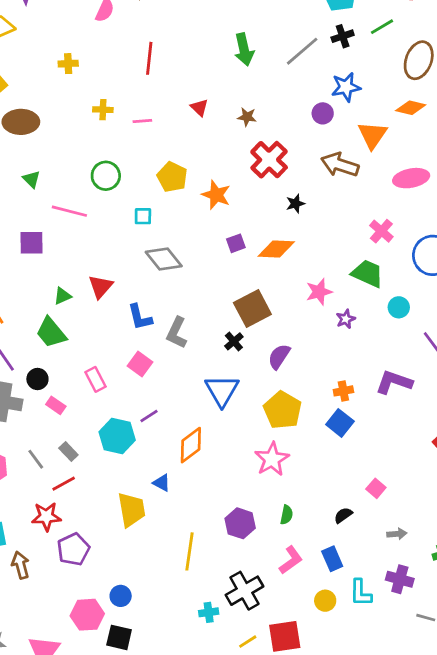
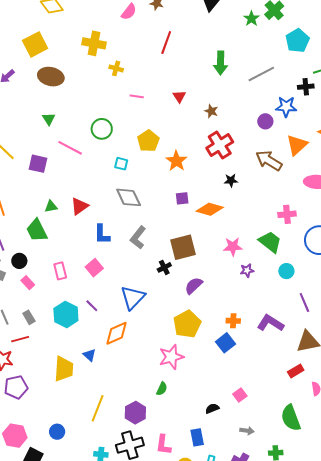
black cross: (343, 36) -> (306, 87), moved
red line: (149, 58) -> (166, 43), moved
yellow cross: (68, 64) -> (94, 43), size x1.6
yellow cross: (103, 110) -> (116, 68), moved
pink cross: (381, 231) -> (287, 214), turned 30
gray L-shape: (177, 333) -> (138, 238), moved
blue triangle: (222, 391) -> (133, 298), moved
purple line: (149, 416) -> (92, 306), turned 64
green semicircle: (287, 515) -> (162, 389), moved
purple hexagon: (240, 523) -> (135, 413), moved
pink L-shape: (291, 560) -> (163, 445), moved, turned 120
blue circle: (121, 596) -> (57, 432), moved

